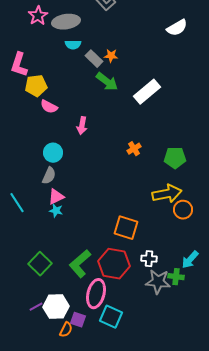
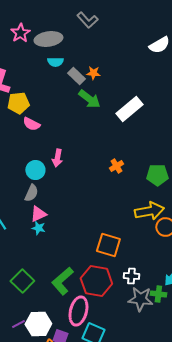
pink arrow: (82, 126) -> (57, 158), moved

